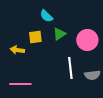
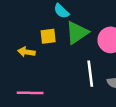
green triangle: (59, 34) -> (77, 33), size x1.5

